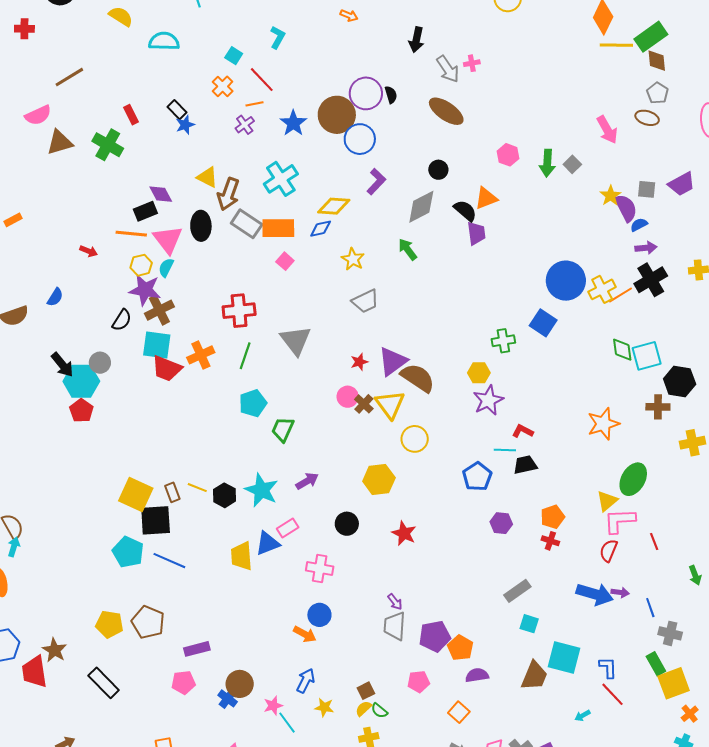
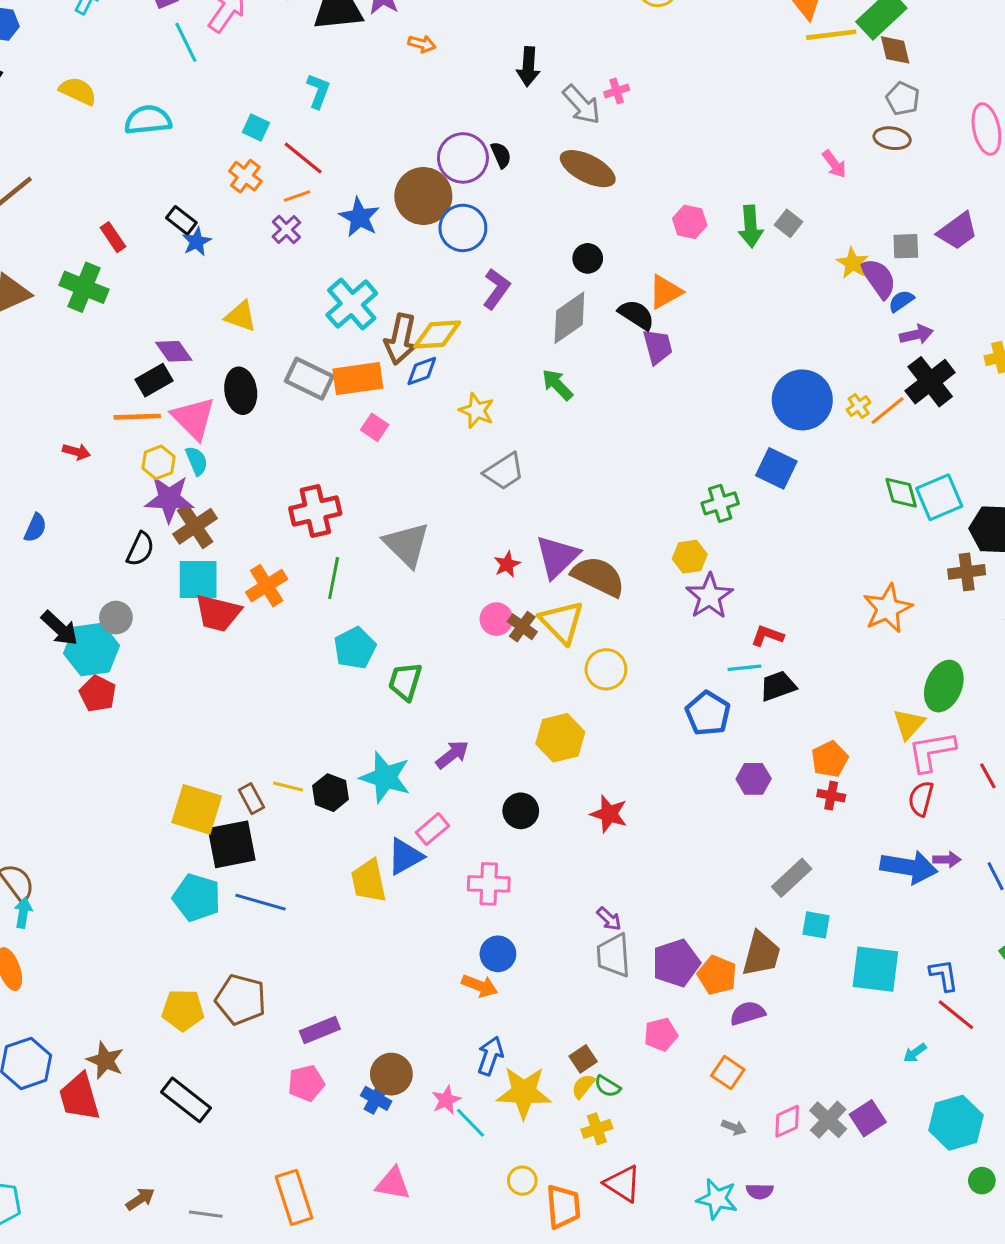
pink arrow: (607, 130) -> (834, 164), size x0.7
brown arrow: (228, 194) -> (401, 339), moved
cyan semicircle: (166, 268) -> (197, 461), turned 138
yellow cross: (602, 289) -> (859, 406), size x0.6
brown trapezoid: (534, 676) -> (761, 954), moved
yellow star: (324, 707) -> (524, 1092), size x1.8

